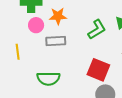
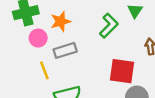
yellow line: (18, 52) -> (44, 70), moved

